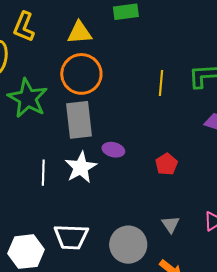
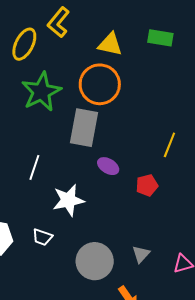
yellow line: (161, 83) -> (169, 145), moved
red pentagon: (166, 164) -> (147, 185), moved
white star: (81, 167) -> (68, 200), moved
white trapezoid: (71, 237) -> (42, 237), size x0.6

